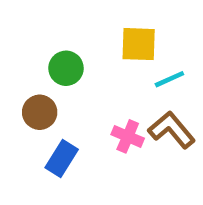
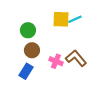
cyan line: (169, 79) -> (75, 19), moved
brown circle: (40, 112) -> (32, 50), moved

